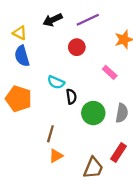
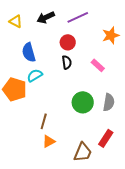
yellow triangle: (20, 33) -> (16, 21), moved
blue semicircle: (22, 56) -> (29, 52), moved
cyan semicircle: (56, 82) -> (35, 75), moved, turned 126
black semicircle: (71, 97) -> (67, 62), moved

